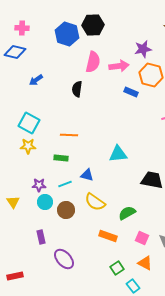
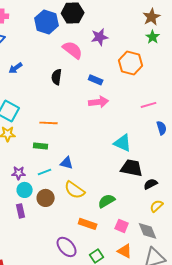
purple star: (143, 49) -> (100, 37), moved
pink semicircle: (93, 62) -> (73, 50), turned -65
pink arrow: (119, 66) -> (99, 102), moved
blue rectangle: (131, 92) -> (96, 80), moved
cyan triangle: (118, 154) -> (123, 143), moved, turned 30
purple rectangle: (41, 237) -> (21, 211), moved
purple ellipse: (64, 259) -> (67, 247), moved

